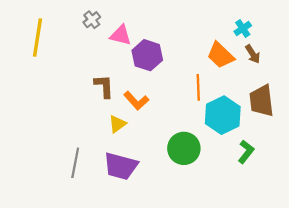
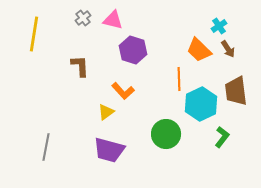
pink triangle: (121, 35) -> (113, 20), moved
brown L-shape: (104, 86) -> (80, 66), moved
gray line: (75, 163) -> (46, 147), moved

